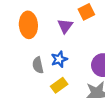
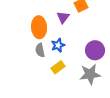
orange ellipse: (28, 25) -> (39, 27), moved

